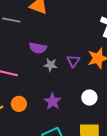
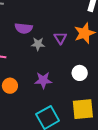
purple star: (53, 101) -> (43, 80), turned -30

